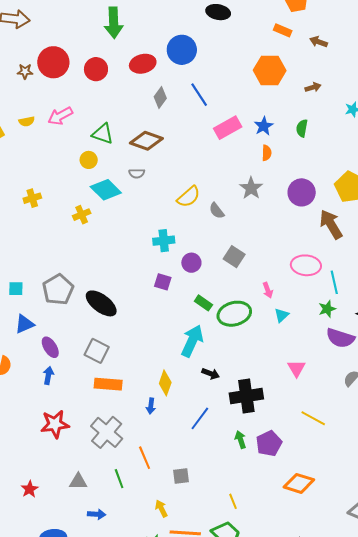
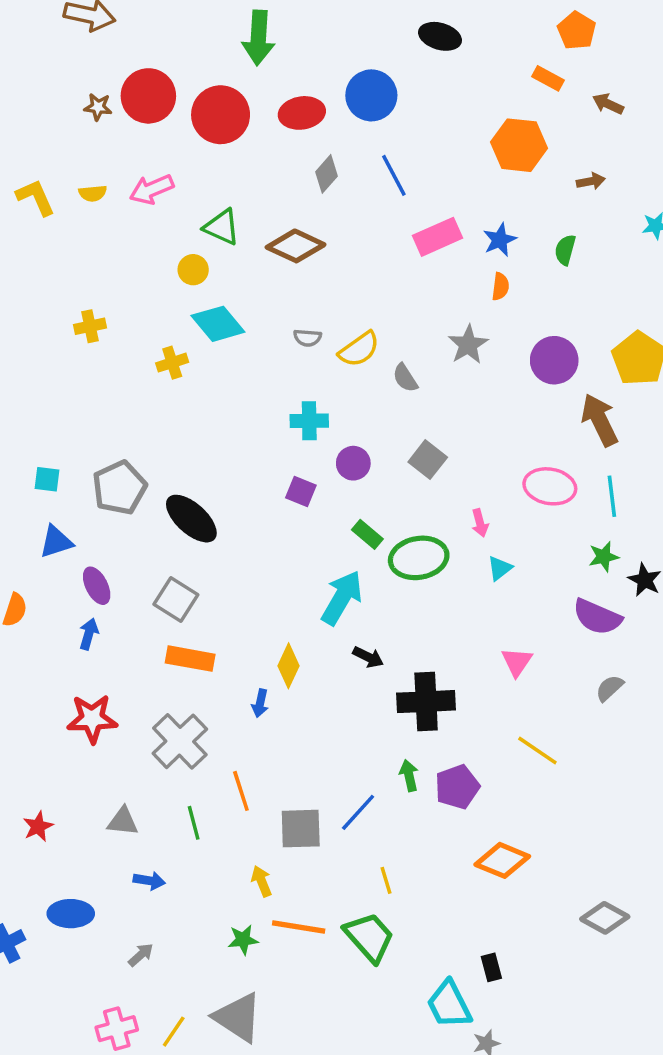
red circle: (96, 69) -> (221, 115), size x1.4
gray semicircle: (137, 173) -> (308, 338), moved
cyan line: (334, 282) -> (612, 496), moved
green star: (327, 309) -> (604, 557), moved
blue line: (200, 418) -> (358, 812), moved
gray square: (181, 476) -> (301, 829), size x1.5

